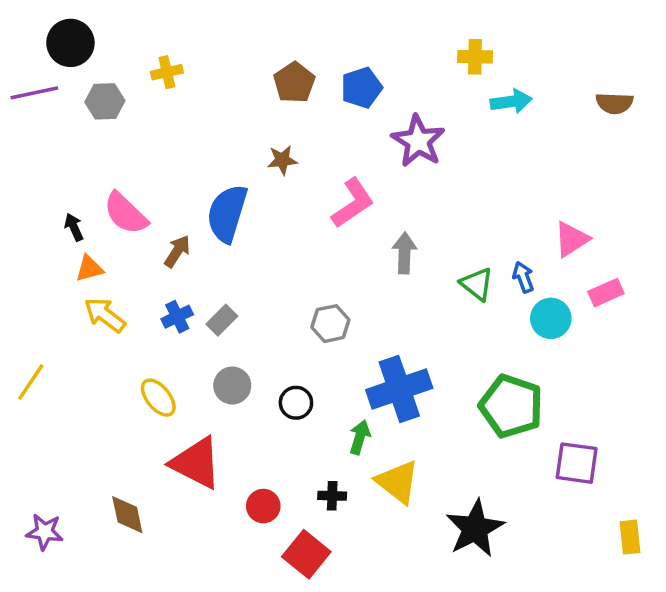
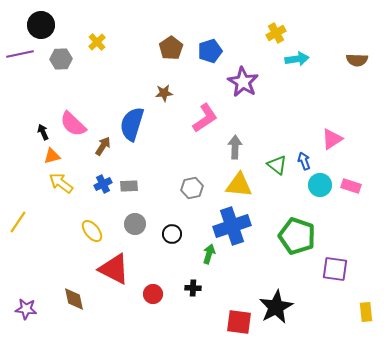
yellow cross: (475, 57) -> (276, 33), turned -30
yellow cross: (167, 72) -> (97, 42), turned -30
pink rectangle: (606, 293) -> (351, 186), moved, turned 42
gray rectangle: (222, 320) -> (129, 186), turned 42
yellow triangle: (398, 482) -> (239, 185), moved, turned -32
red square: (306, 554) -> (239, 322), moved, turned -32

